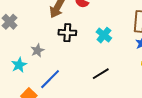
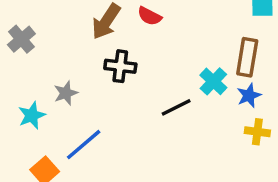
cyan cross: (104, 35) -> (213, 81), moved
black line: (101, 74) -> (176, 107), moved

